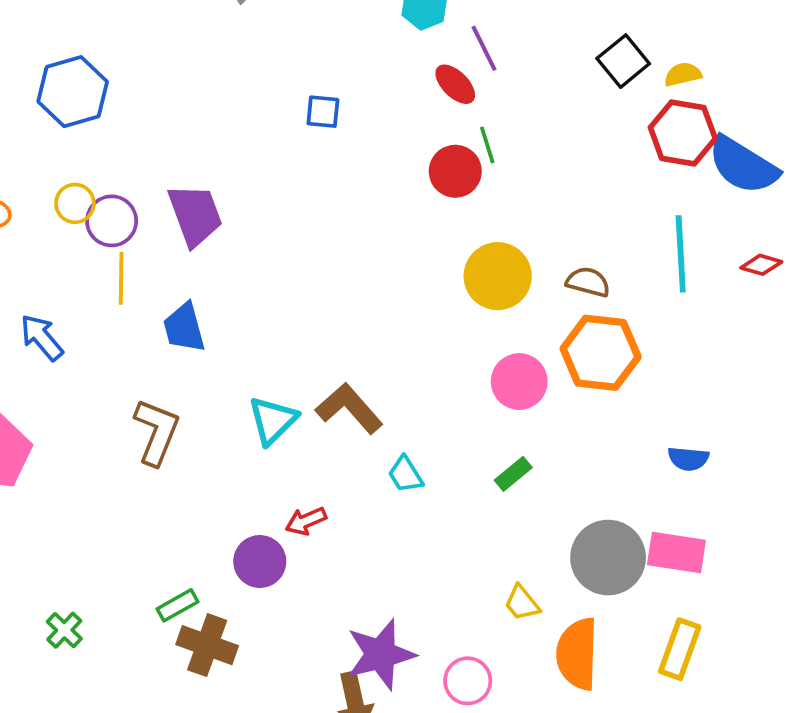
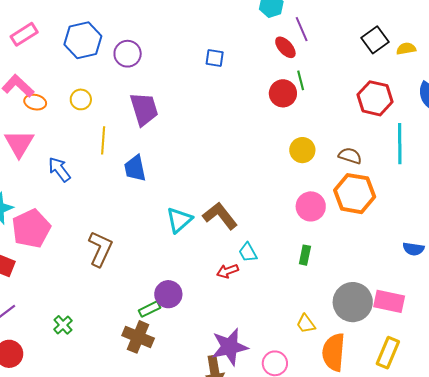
red hexagon: (683, 133) -> (375, 98), moved
purple circle: (112, 221) -> (128, 54), moved
yellow circle: (498, 276) -> (302, 150), size x0.7
brown L-shape: (157, 432) -> (100, 249), moved
blue semicircle: (688, 459) -> (413, 249), moved
green rectangle: (513, 474) -> (305, 255), turned -42
red arrow: (306, 521) -> (228, 271), moved
green rectangle: (178, 605) -> (149, 309), moved

